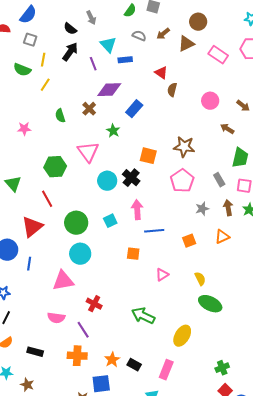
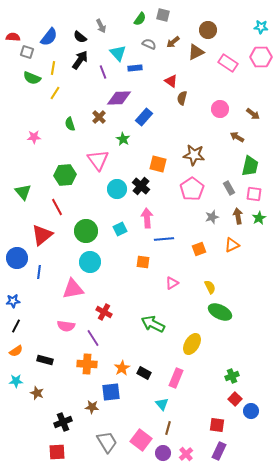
blue semicircle: (28, 15) -> (49, 37), moved
gray square: (30, 40) -> (27, 52), moved

